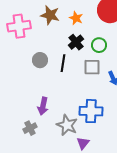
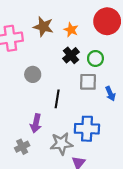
black line: (63, 63) -> (57, 99), moved
gray star: (67, 125) -> (61, 144), turned -30

